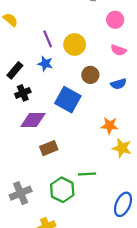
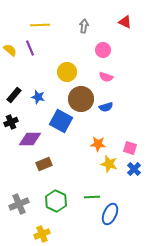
purple line: (48, 39) -> (30, 48), moved
blue star: (45, 64) -> (38, 97), moved
brown circle: (90, 75) -> (81, 99), size x1.6
black cross: (23, 93) -> (11, 122), moved
green line: (87, 174) -> (92, 197), moved

